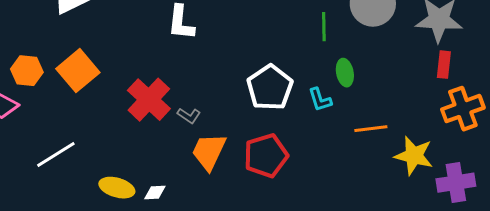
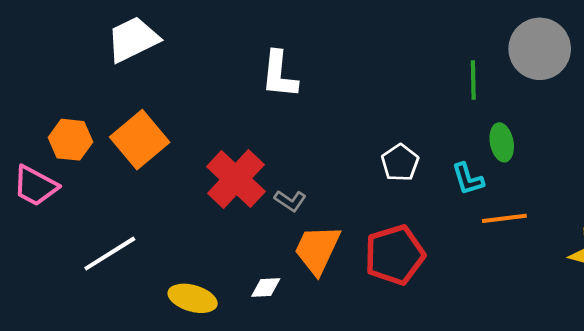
white pentagon: (270, 88) -> (400, 163), size x0.6
orange line: (371, 129) -> (504, 218), moved
white diamond: (155, 193) -> (266, 287), moved

